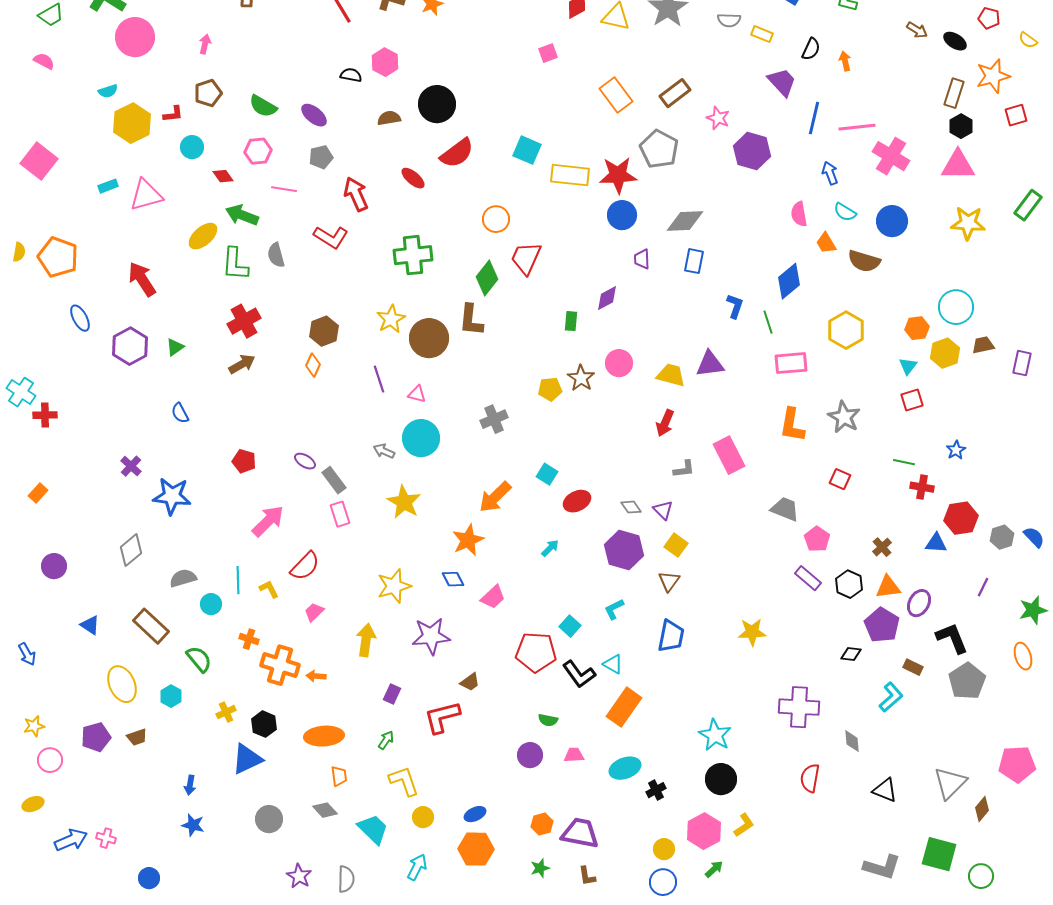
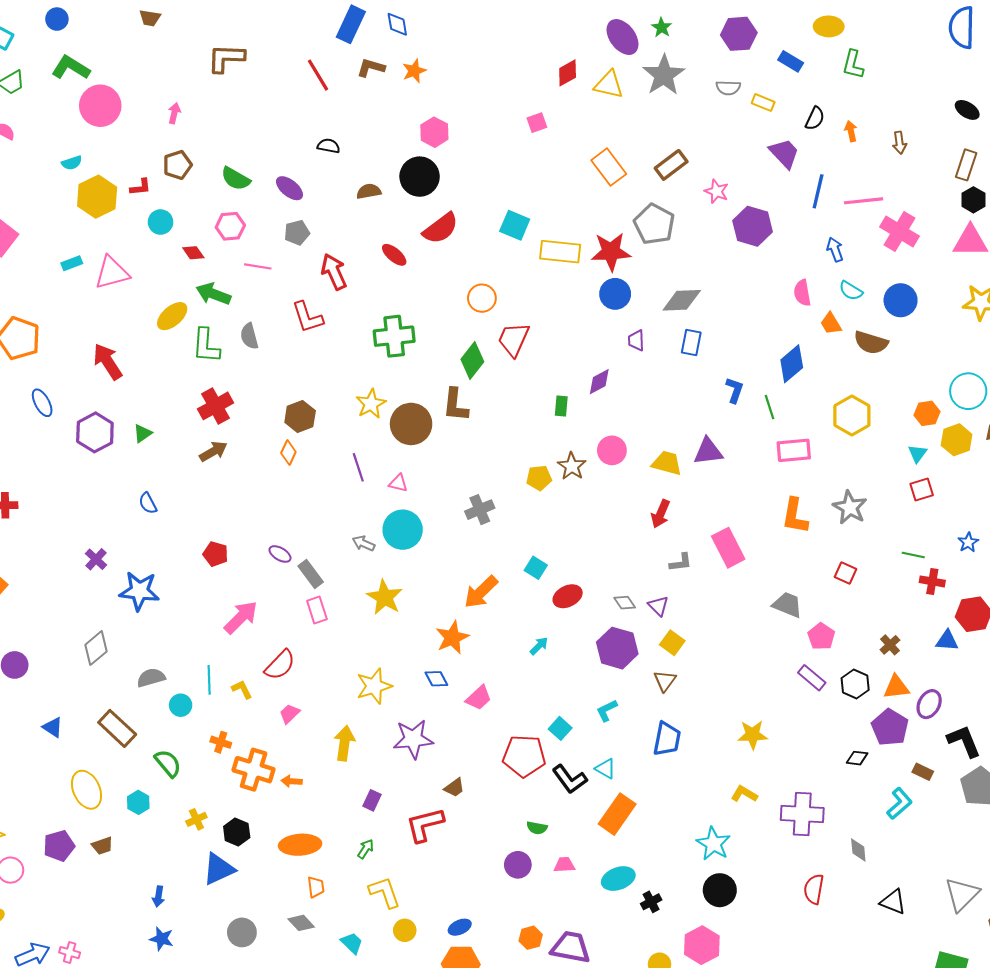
brown arrow: (917, 30) -> (899, 143), moved, turned 50
pink hexagon: (385, 62) -> (434, 132), moved
red L-shape: (331, 237) -> (307, 317), turned 40
yellow L-shape: (744, 825) -> (744, 794), moved, turned -115
cyan trapezoid: (373, 829) -> (352, 943), size x0.7

